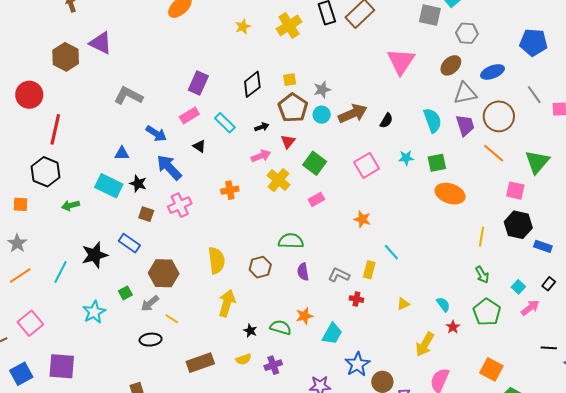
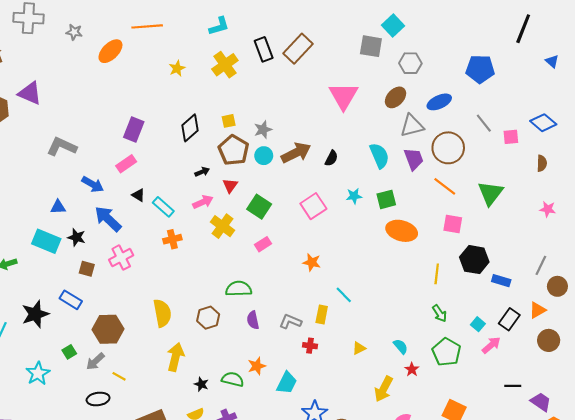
cyan rectangle: (225, 123) -> (163, 207), moved
pink square: (515, 191) -> (453, 224), moved
black rectangle: (549, 284) -> (509, 319), size x1.5

